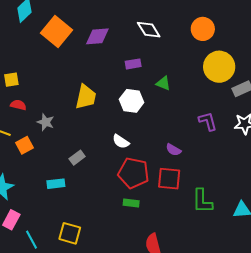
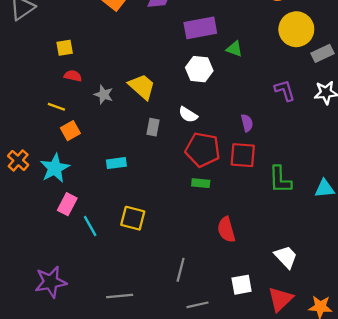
purple rectangle: (133, 64) -> (200, 28), size x1.8
yellow trapezoid: (86, 97) -> (142, 87), moved, turned -60
orange square: (25, 145) -> (70, 131), moved
purple semicircle: (173, 150) -> (247, 123), turned -133
gray rectangle: (77, 158) -> (153, 127), moved, turned -42

